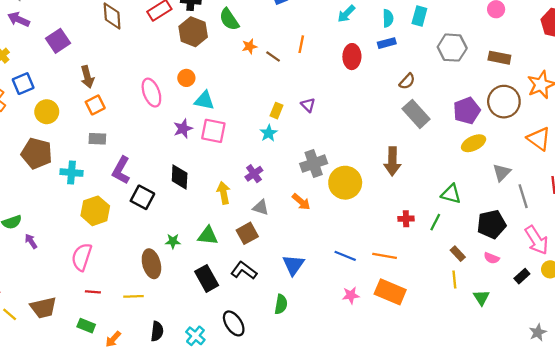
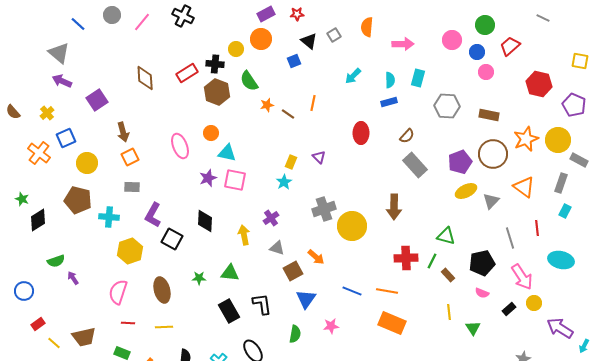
red ellipse: (352, 57) -> (361, 133), moved
gray triangle: (502, 173) -> (491, 201), moved
orange arrow: (301, 202) -> (316, 257), moved
red cross: (406, 219) -> (406, 258), size x1.6
brown square: (247, 233) -> (293, 271), moved
brown rectangle: (458, 254) -> (448, 275), moved
brown ellipse: (151, 264) -> (162, 290), moved
black L-shape: (244, 270) -> (262, 304), turned 45
pink star: (351, 295) -> (331, 326), moved

